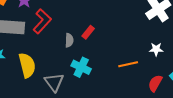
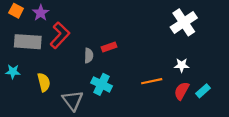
red rectangle: (88, 32) -> (109, 47), turned 32
yellow semicircle: (27, 65) -> (44, 82), size x0.7
red semicircle: (155, 83) -> (182, 91), moved

